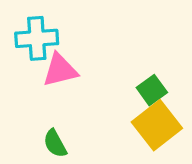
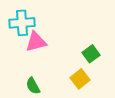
yellow square: (157, 125) -> (80, 79), moved, size x0.7

